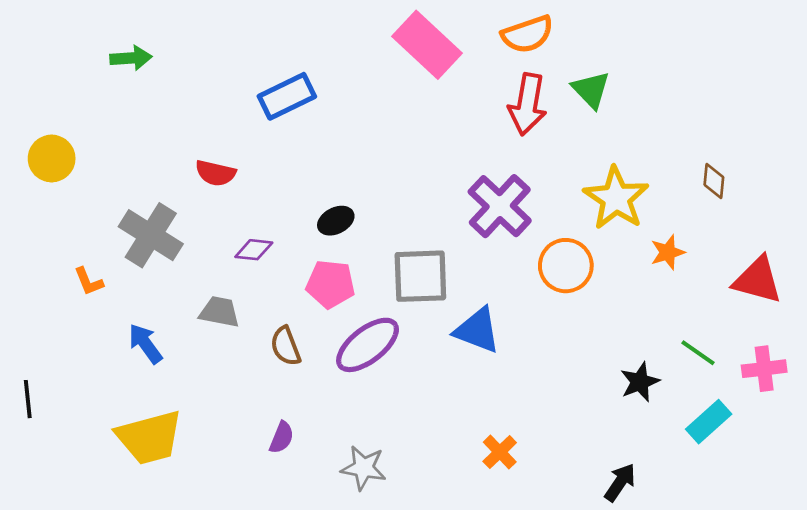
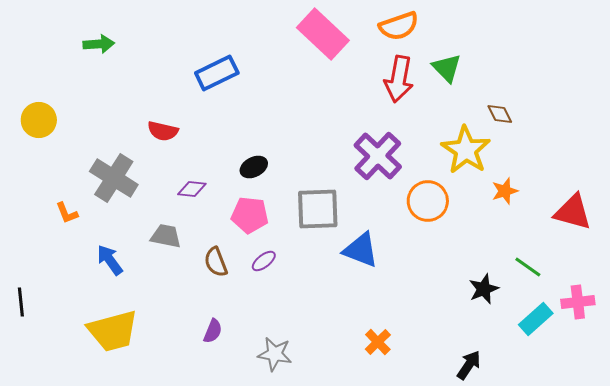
brown diamond: (714, 181) -> (500, 114), moved, turned -32
purple ellipse: (368, 345) -> (264, 261), moved, size x0.5
pink cross: (764, 369) -> (578, 302), moved

